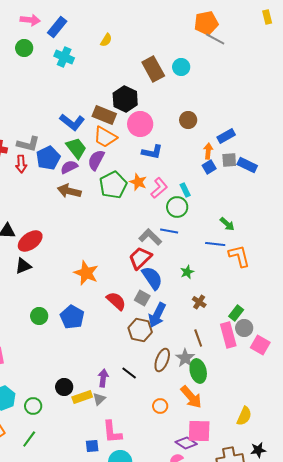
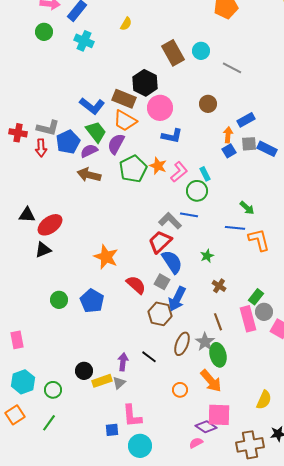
gray line: (215, 39) -> (232, 68), moved

